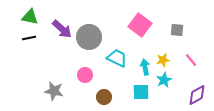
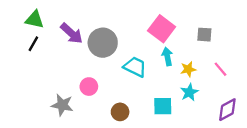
black line: (29, 38) -> (33, 44), turned -48
cyan arrow: (145, 67) -> (167, 56), moved
pink circle: (85, 75) -> (89, 87), moved

